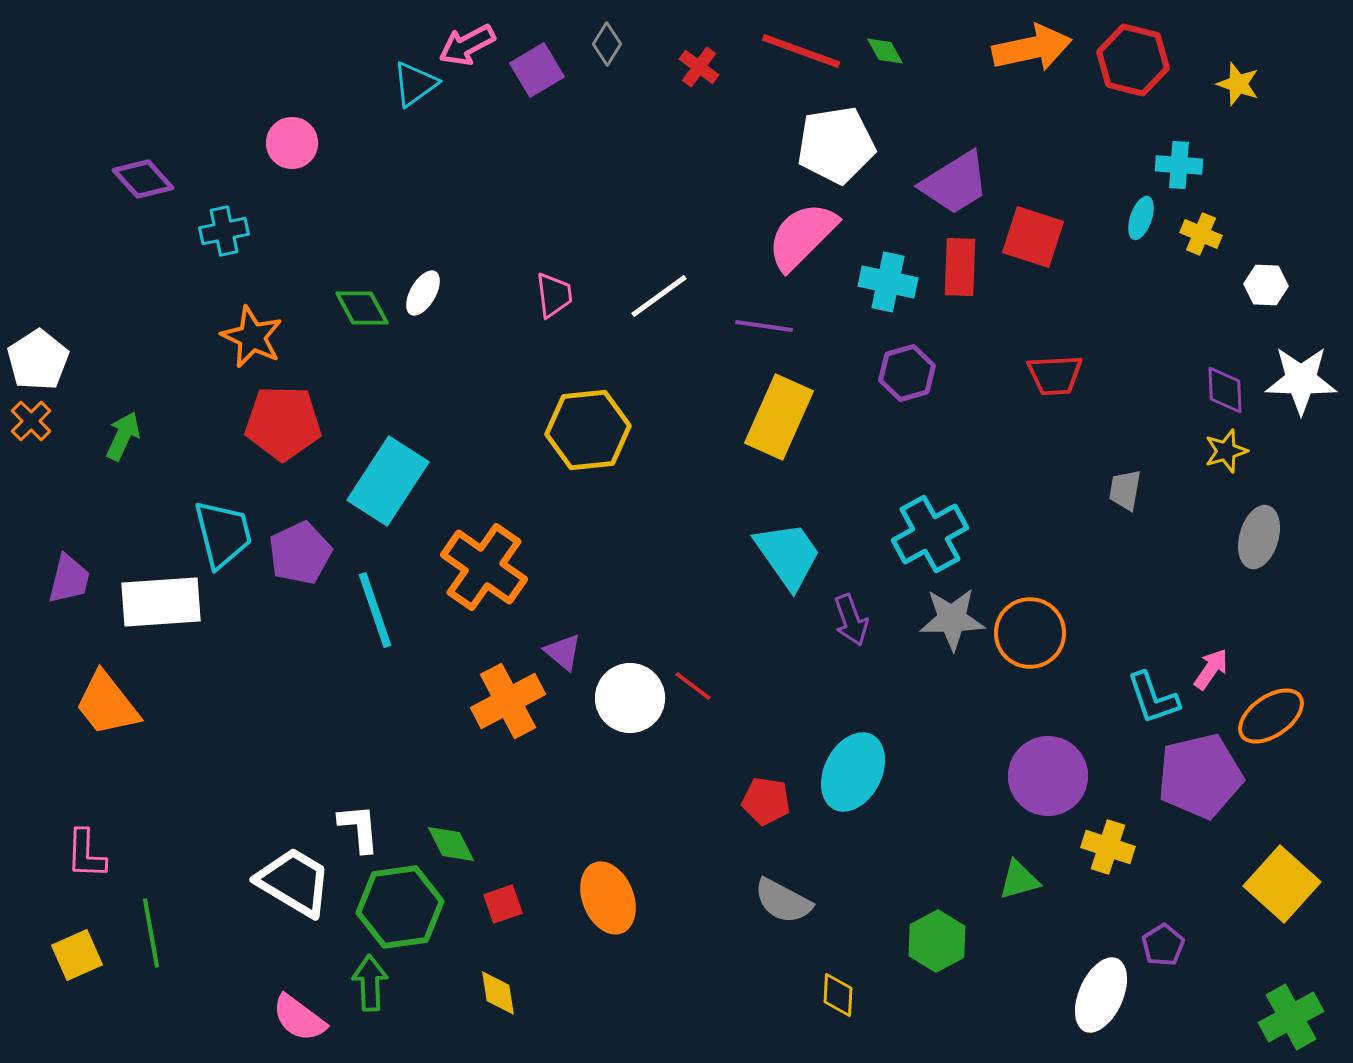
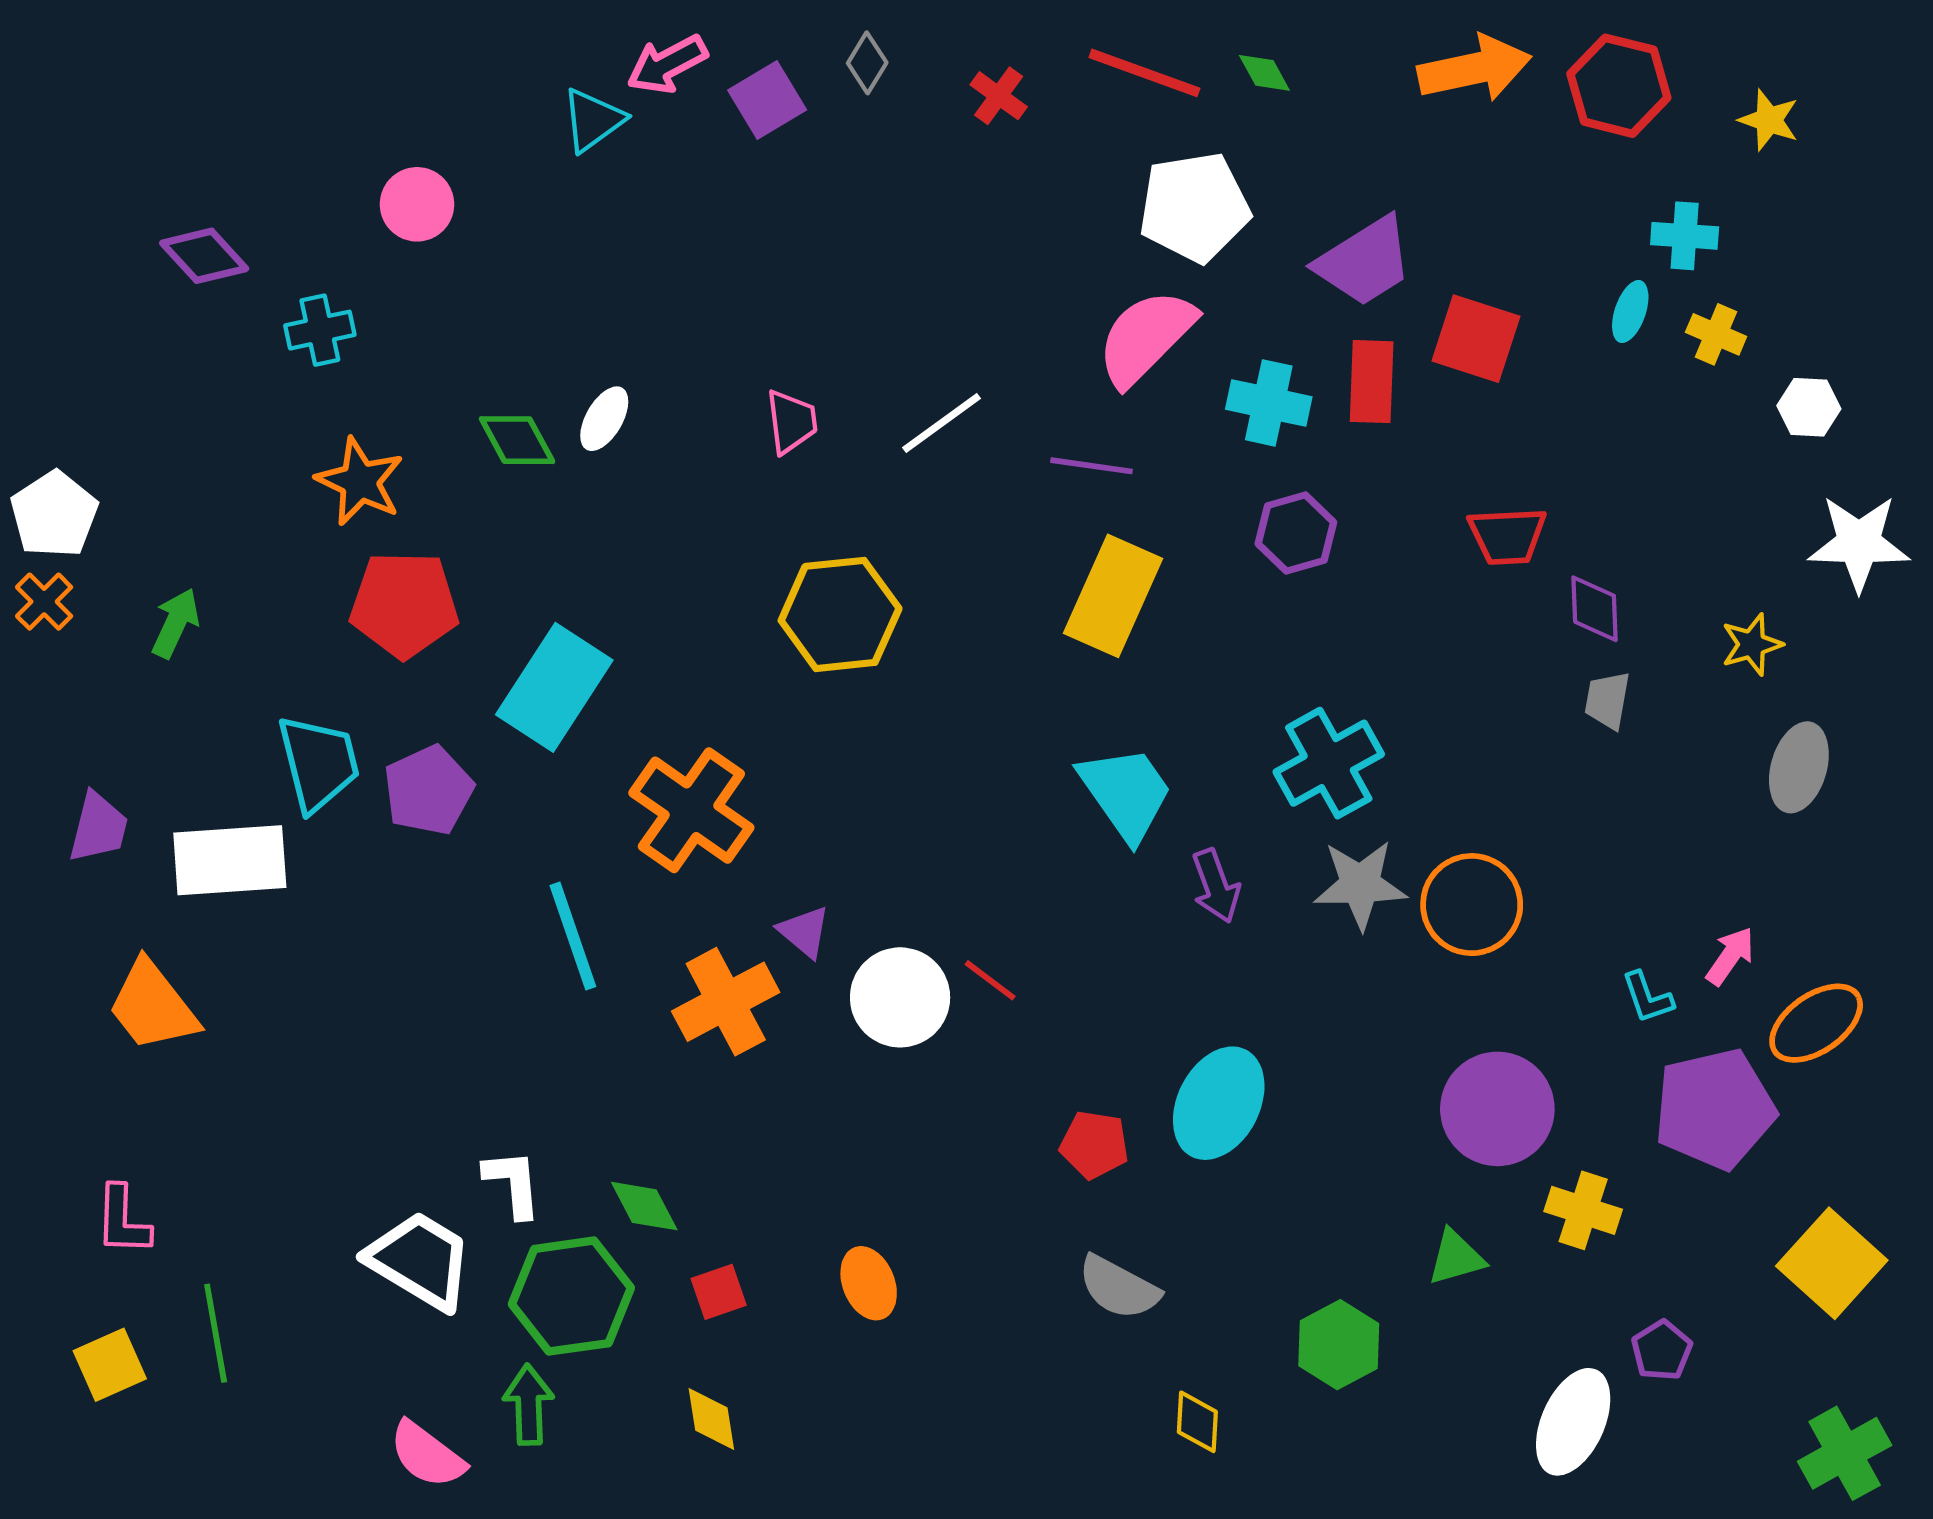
purple diamond: (1225, 390) -> (1595, 609), moved
cyan line: (375, 610) -> (573, 936), moved
cyan L-shape: (1153, 698) -> (1647, 997), size x0.7
orange ellipse: (608, 898) -> (869, 1283), size x0.7

